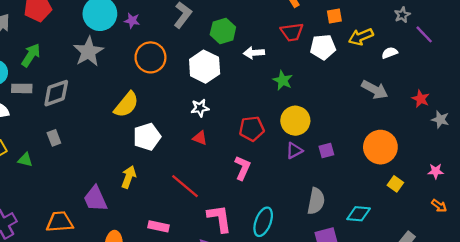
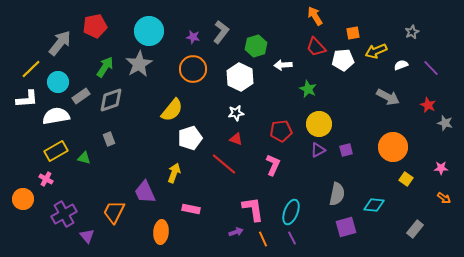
purple star: (132, 21) -> (193, 37), moved
red trapezoid: (292, 32) -> (316, 47), turned 55
purple line: (424, 34) -> (431, 68), moved
green arrow: (31, 55) -> (105, 67), moved
gray rectangle: (22, 88) -> (81, 96), turned -36
red line: (185, 186) -> (224, 164), moved
orange trapezoid: (60, 222) -> (114, 212), turned -60
pink rectangle: (159, 226) -> (191, 209), moved

